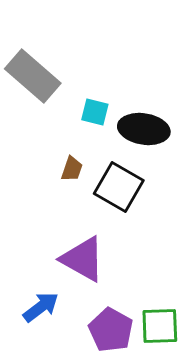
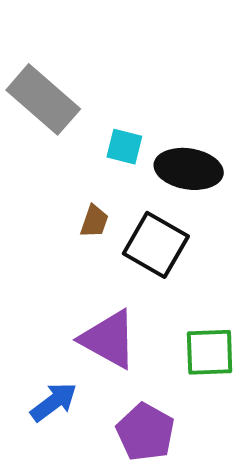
green square: (160, 326) -> (210, 352), moved

